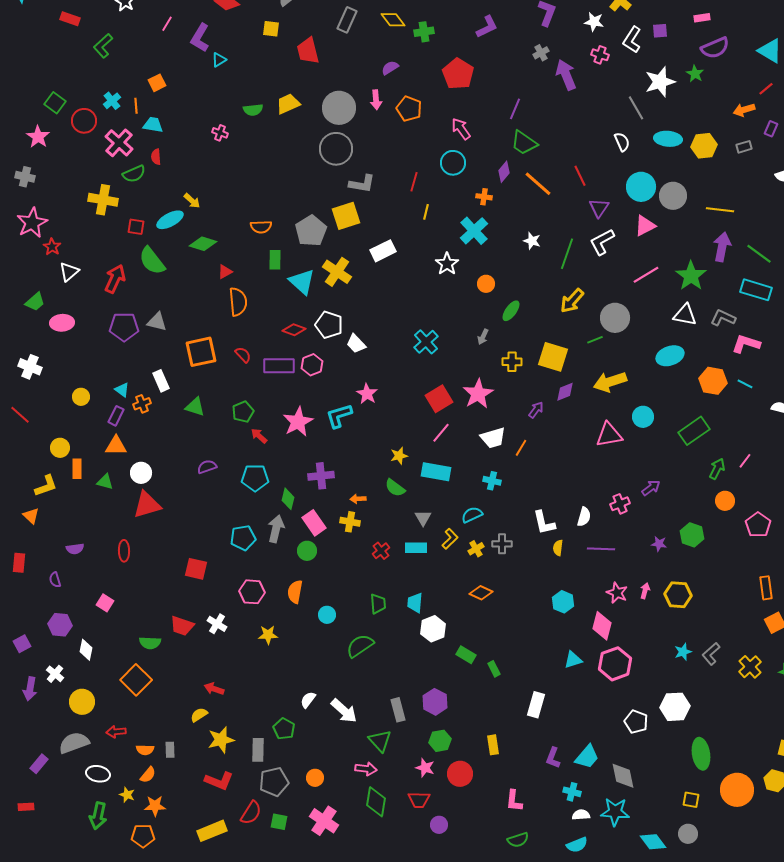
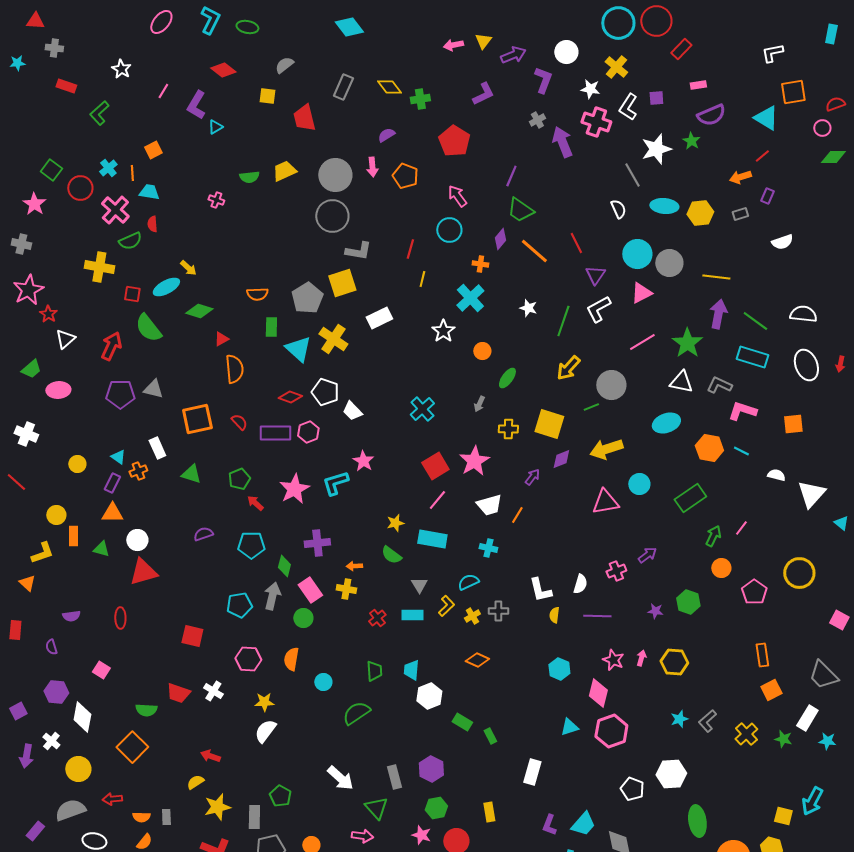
pink cross: (600, 55) -> (596, 122), size x1.6
white diamond: (86, 650) -> (82, 717), size x1.4
white semicircle: (308, 700) -> (265, 731), moved, size x1.4

